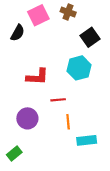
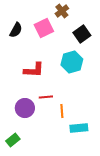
brown cross: (68, 12) -> (62, 11), turned 32
pink square: (38, 15) -> (44, 28), moved
red line: (58, 100) -> (46, 97), moved

